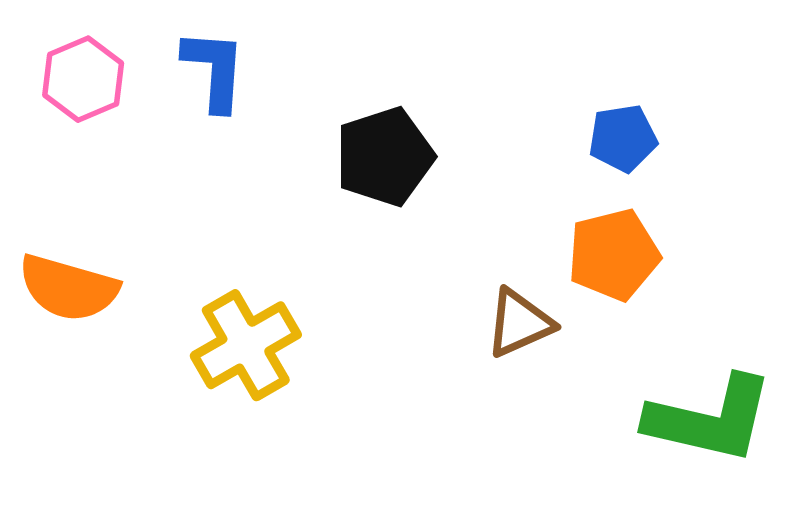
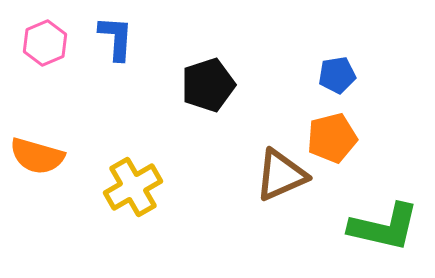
brown triangle: (519, 323) -> (281, 175), size x1.4

